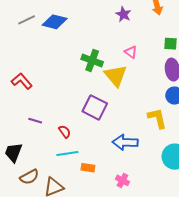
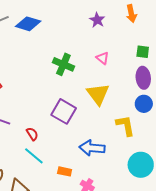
yellow triangle: (116, 76) -> (98, 94), moved
cyan line: (67, 153) -> (34, 156), turned 45
orange rectangle: (88, 168) -> (65, 171), moved

